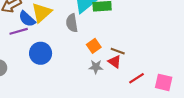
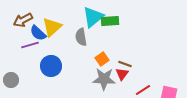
red triangle: (115, 62) -> (122, 74), turned 32
gray star: (96, 67) -> (104, 79), size x1.6

